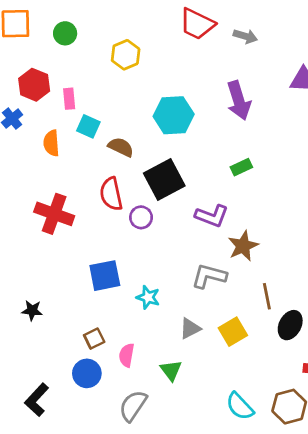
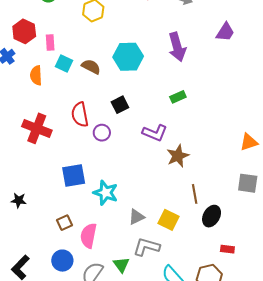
brown semicircle: (121, 147) -> (91, 67), moved
black square: (164, 179) -> (120, 105), size x0.6
gray L-shape: (209, 276) -> (146, 247), moved
cyan star: (148, 297) -> (106, 193), size x1.4
yellow square: (233, 332) -> (169, 220), turned -35
pink semicircle: (127, 355) -> (88, 236), size x1.4
green triangle: (171, 370) -> (121, 265), moved
blue circle: (87, 373) -> (62, 261), moved

